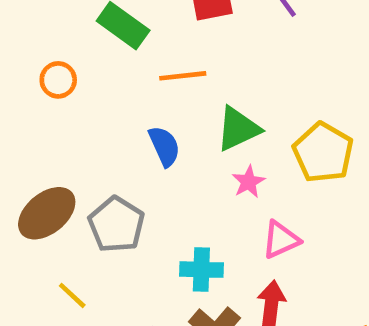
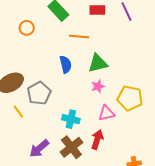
yellow pentagon: (323, 153) -> (130, 98), moved, turned -30
yellow line: (72, 295) -> (18, 112), moved

